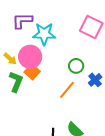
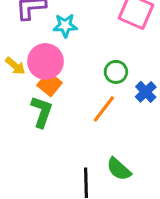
cyan star: (44, 34) -> (65, 26), size x0.7
green L-shape: (16, 82) -> (42, 112), moved

